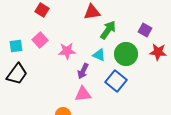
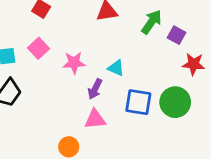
green arrow: (108, 30) -> (152, 22), moved
green circle: (126, 54) -> (175, 102), moved
blue square: (116, 81) -> (138, 102), turned -30

